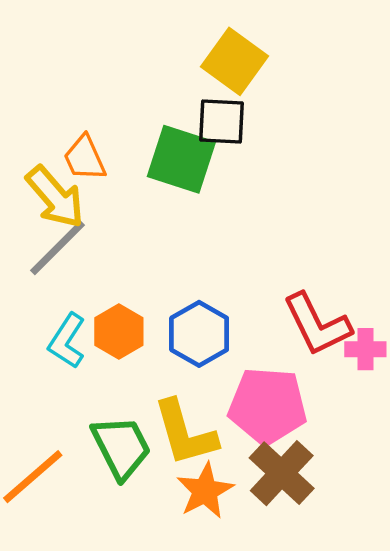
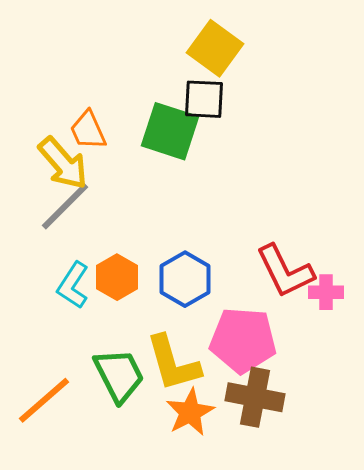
brown cross: (282, 473) -> (255, 397), turned -32

